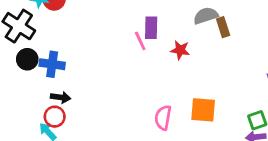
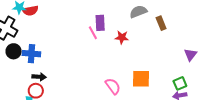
brown rectangle: (223, 27) -> (161, 23), moved
pink semicircle: (163, 118) -> (113, 86), turned 138

